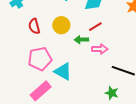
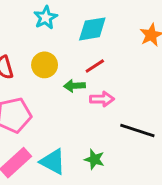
cyan triangle: (63, 71) -> (53, 162), moved
green star: (112, 93) -> (94, 159), moved

